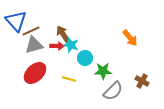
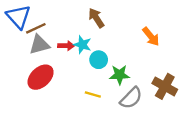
brown arrow: (63, 34) -> (96, 18), moved
yellow line: (69, 79) -> (93, 95), moved
brown cross: (142, 81) -> (165, 86), size x1.5

